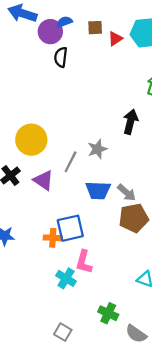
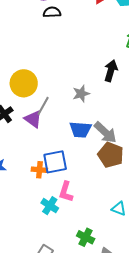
black semicircle: (61, 57) -> (52, 12), turned 78
gray line: (71, 162) -> (43, 106), moved
gray arrow: (127, 193) -> (105, 132), size x1.4
brown pentagon: (134, 218) -> (111, 155), turned 30

